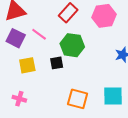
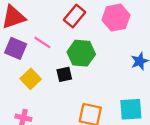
yellow square: (27, 65) -> (31, 79), turned -30

